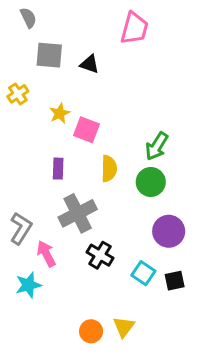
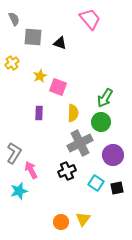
gray semicircle: (28, 18) -> (14, 19), moved
pink trapezoid: (134, 28) -> (90, 19), turned -55
gray cross: (78, 213) -> (80, 143), moved
black cross: (100, 255) -> (67, 171), turned 36

